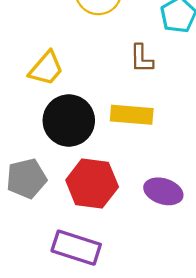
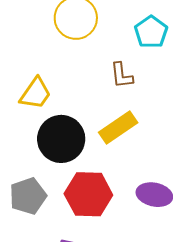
yellow rectangle: (132, 115) -> (118, 128), turned -33

